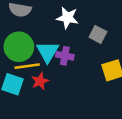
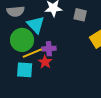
cyan triangle: (48, 52) -> (36, 25), moved
purple cross: (65, 56) -> (49, 49), moved

